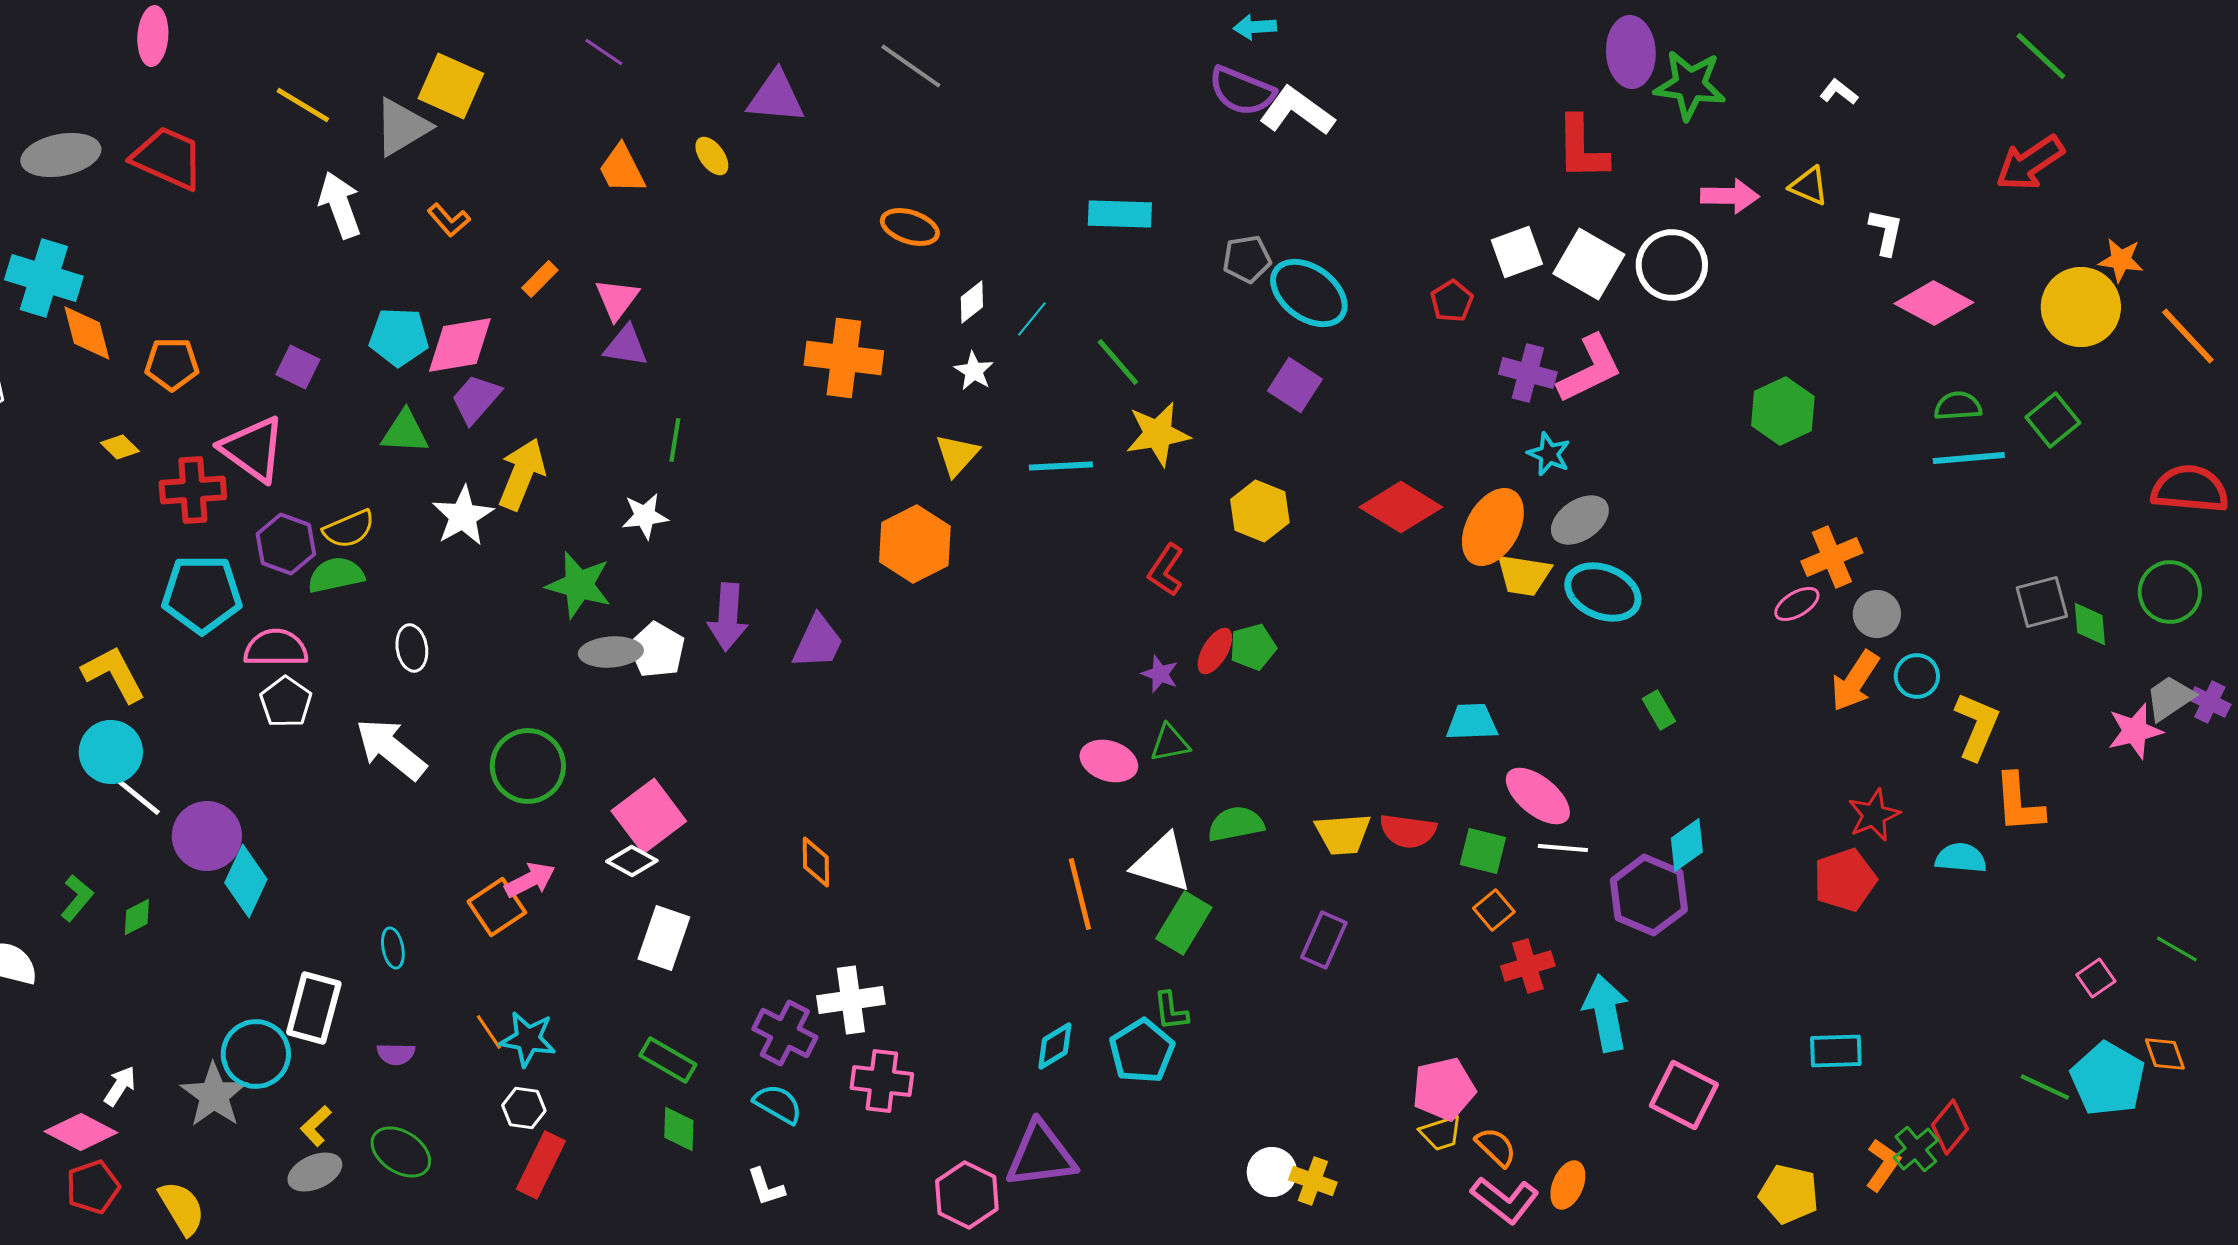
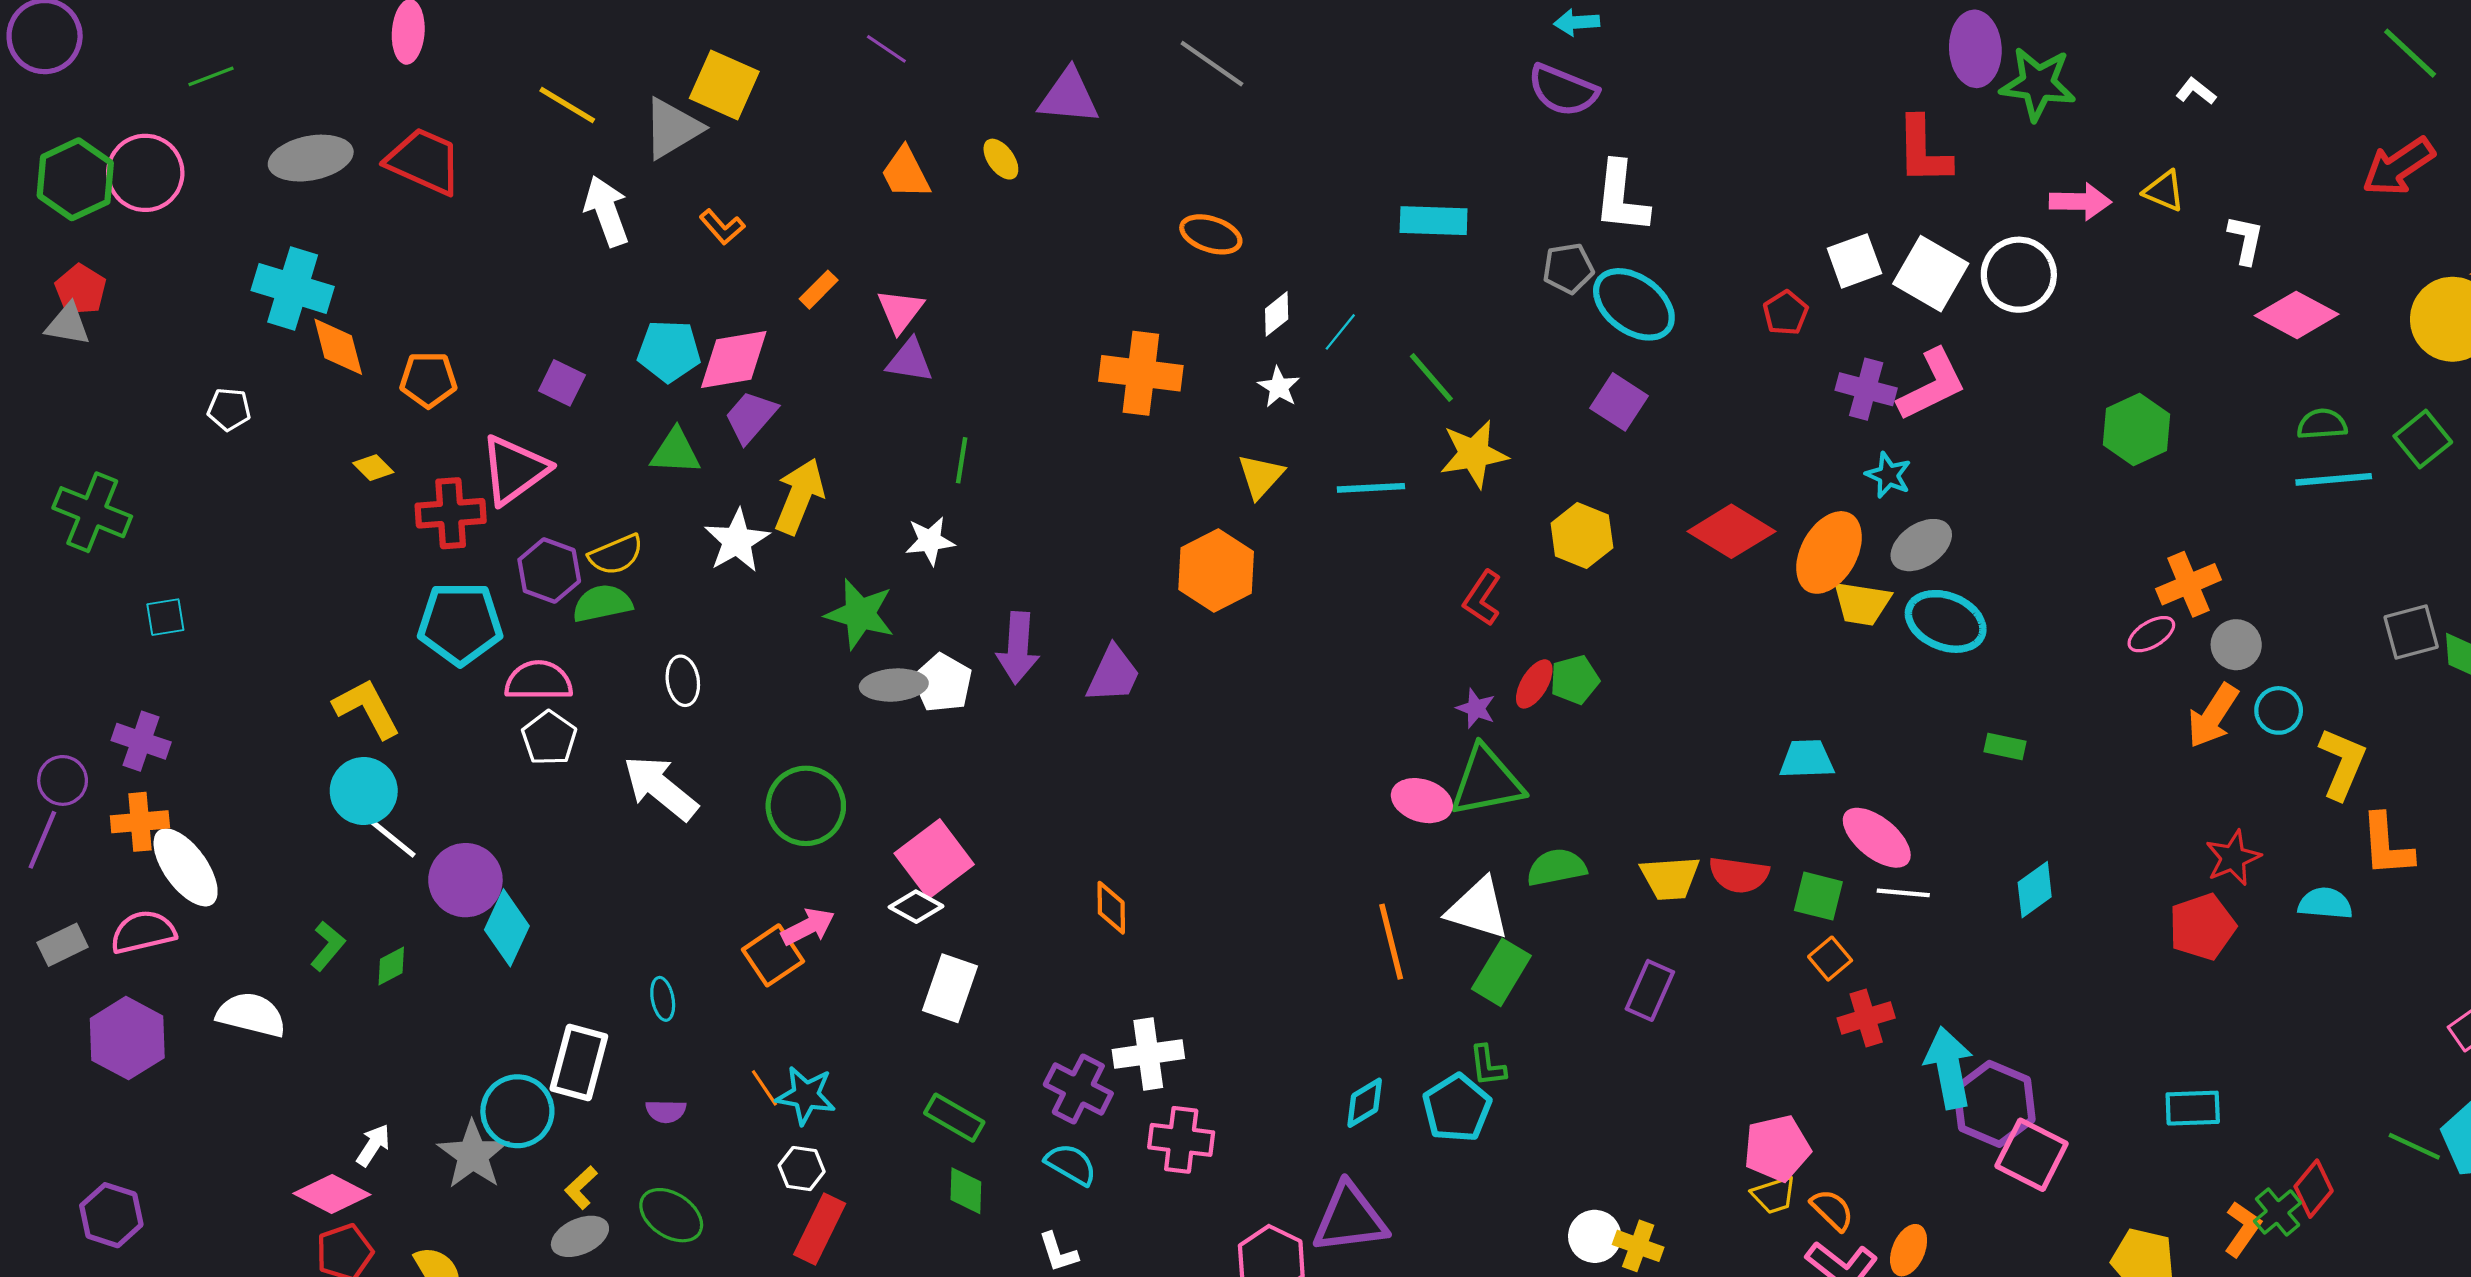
white L-shape: (1297, 111) -> (1621, 197), moved, turned -120
pink triangle: (253, 449) -> (514, 470), turned 48
green rectangle: (1659, 710) -> (2005, 747), turned -48
green triangle: (1170, 743) -> (1487, 782), size x1.8
purple hexagon: (1649, 895) -> (1994, 1104), moved

